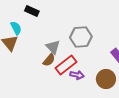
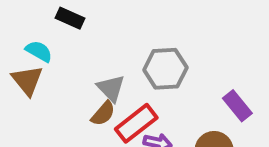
cyan semicircle: (16, 28) -> (39, 51), turned -32

